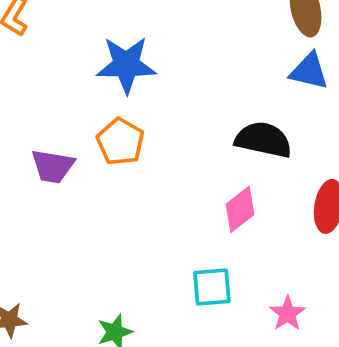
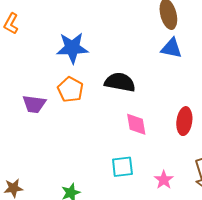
black semicircle: (263, 140) -> (120, 82), moved
pink diamond: (240, 209) -> (136, 124), turned -60

